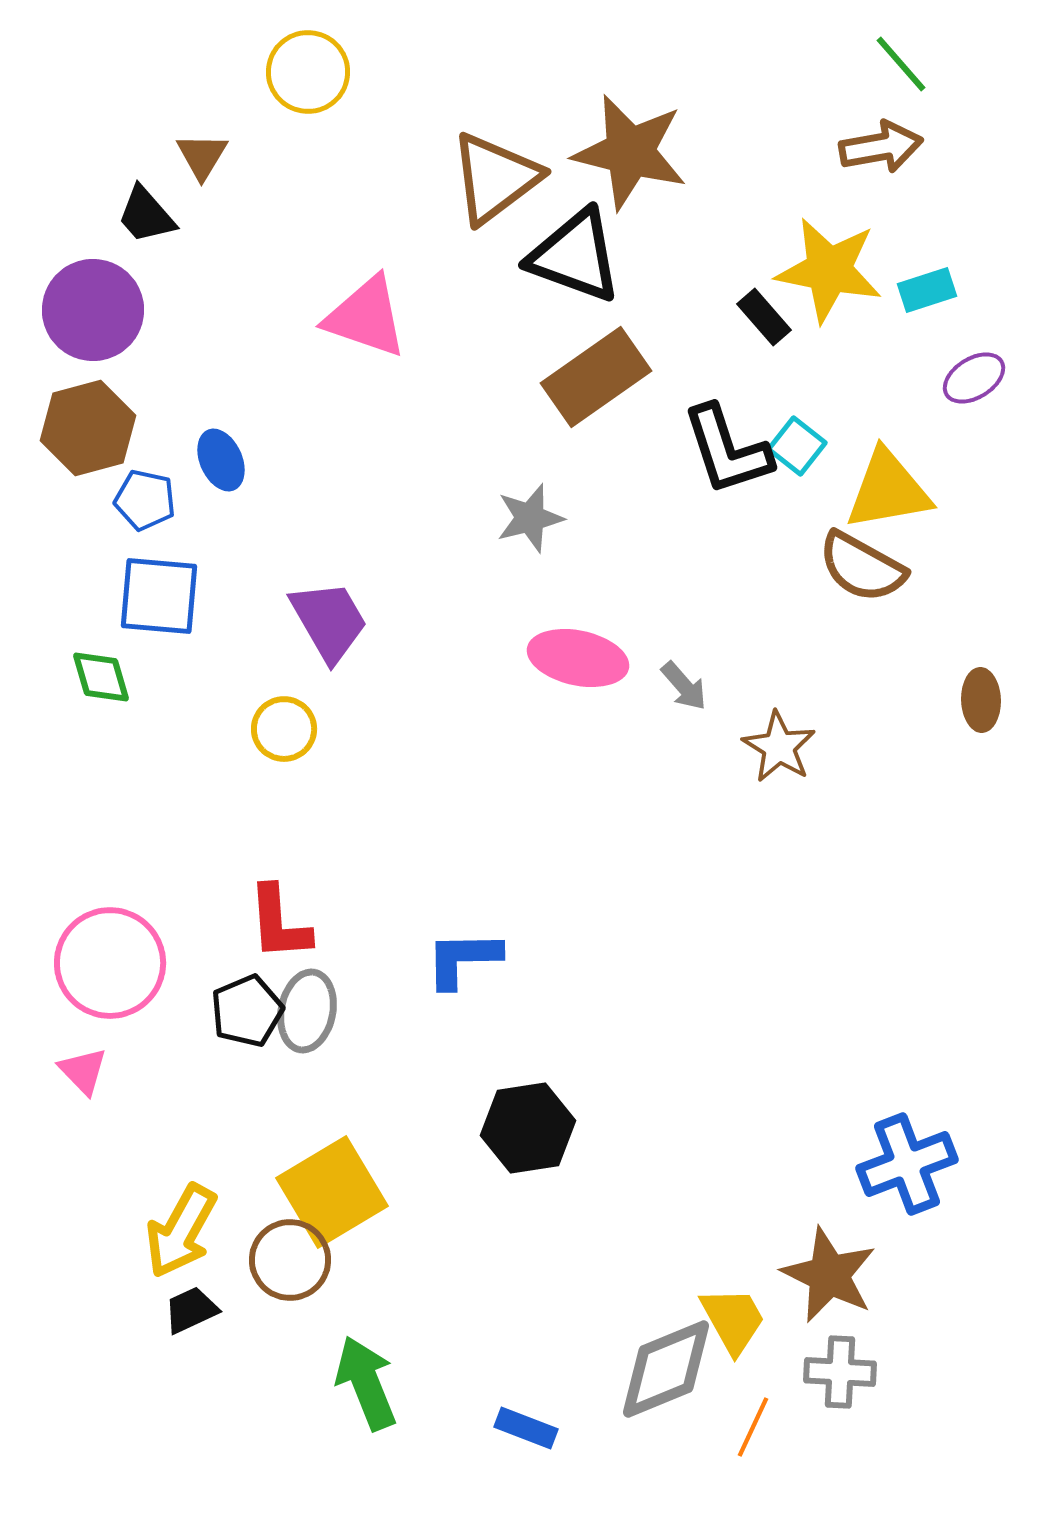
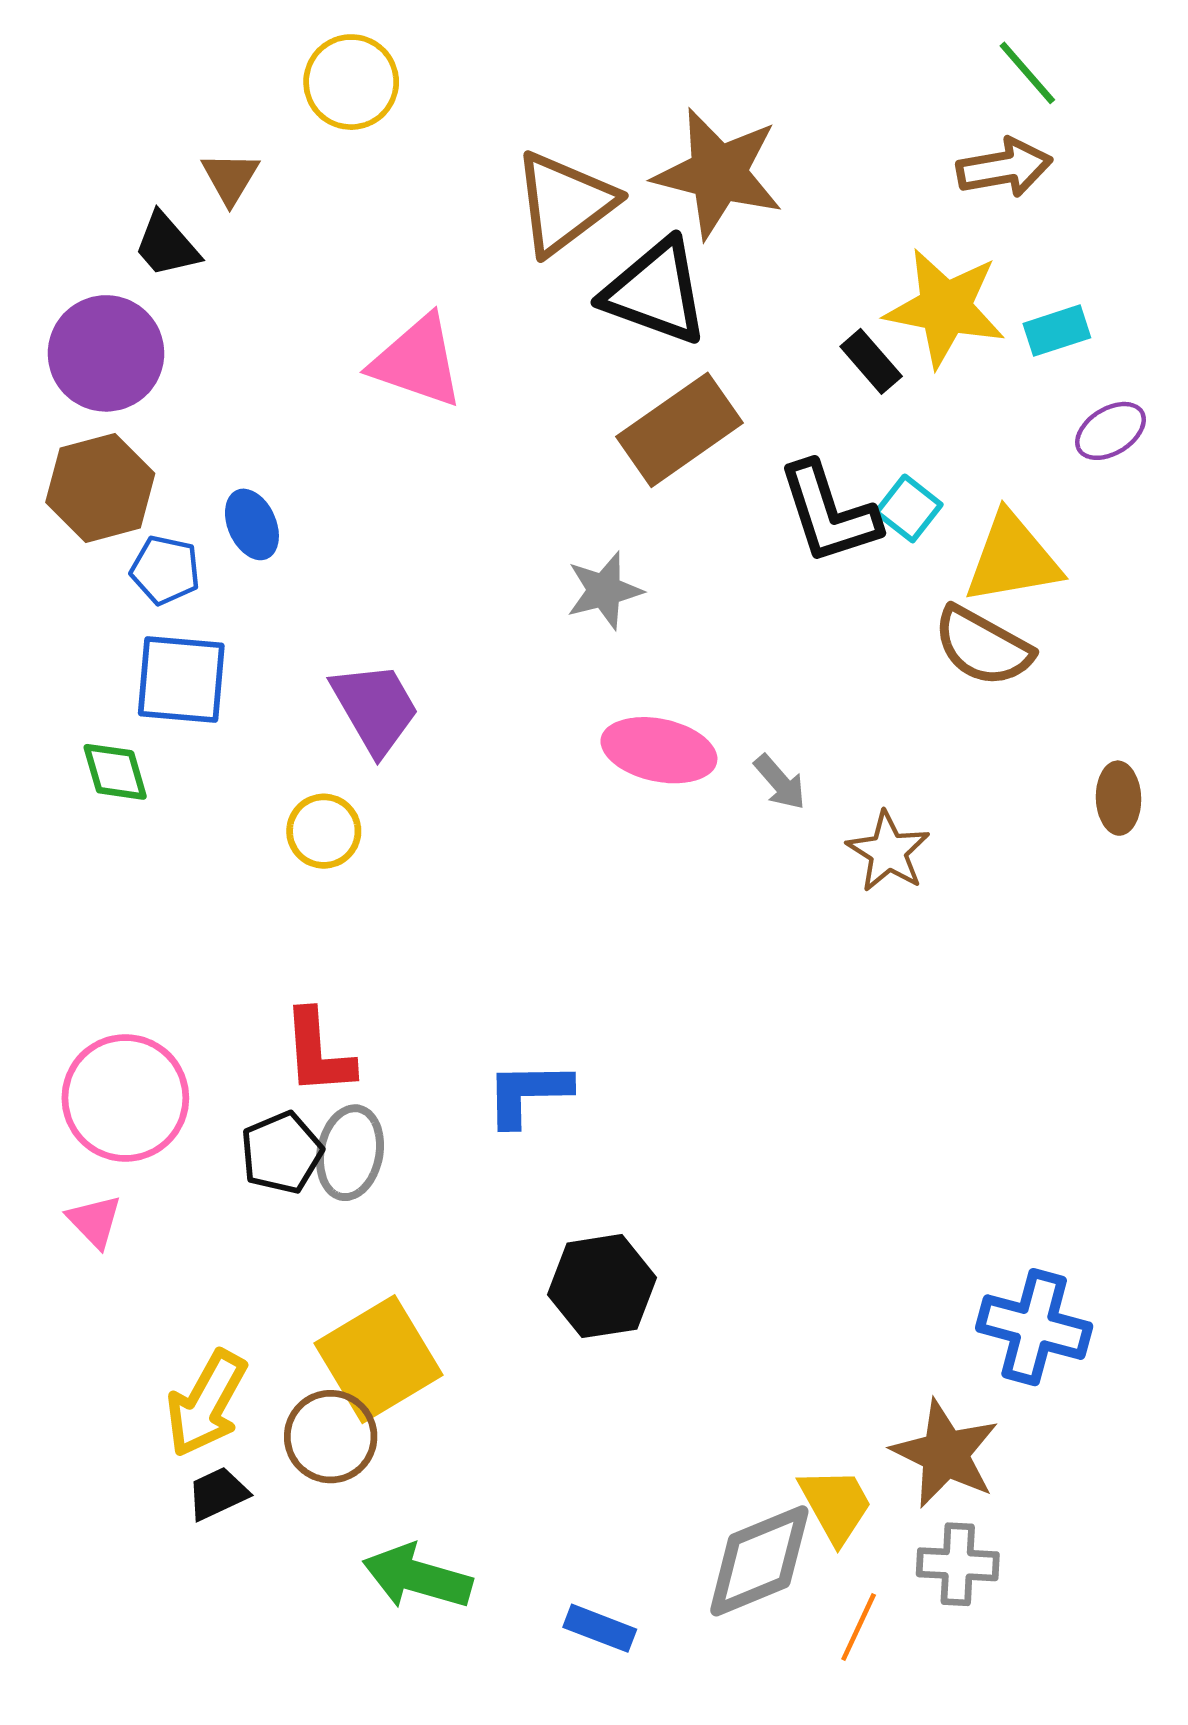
blue cross: (907, 1164) -> (1034, 1327), turned 36
green arrow: (366, 1383) -> (417, 1577), turned -52

